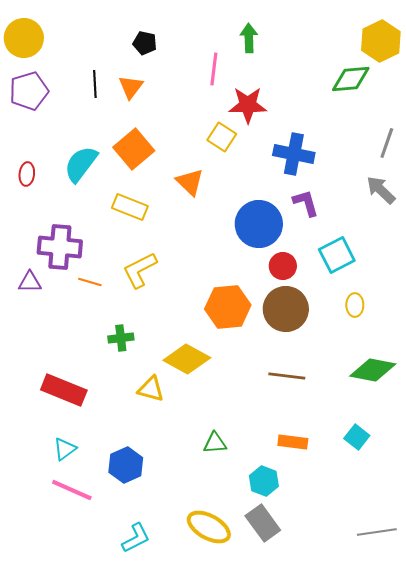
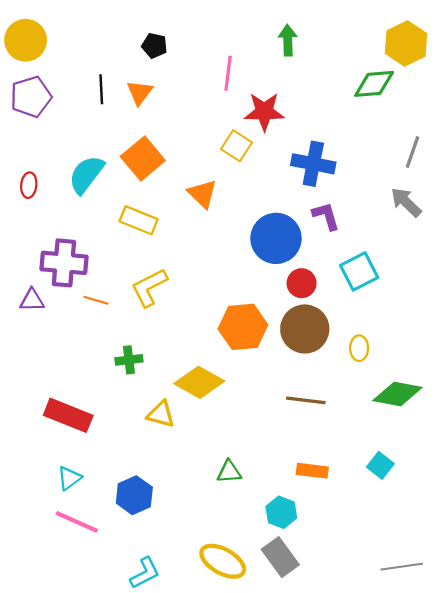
green arrow: (249, 38) -> (288, 40), moved
yellow ellipse: (355, 305) -> (359, 348), moved

